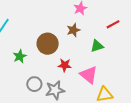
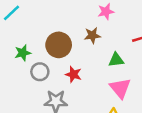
pink triangle: (89, 75) -> (120, 88), moved
gray circle: (34, 84) -> (40, 72), moved

